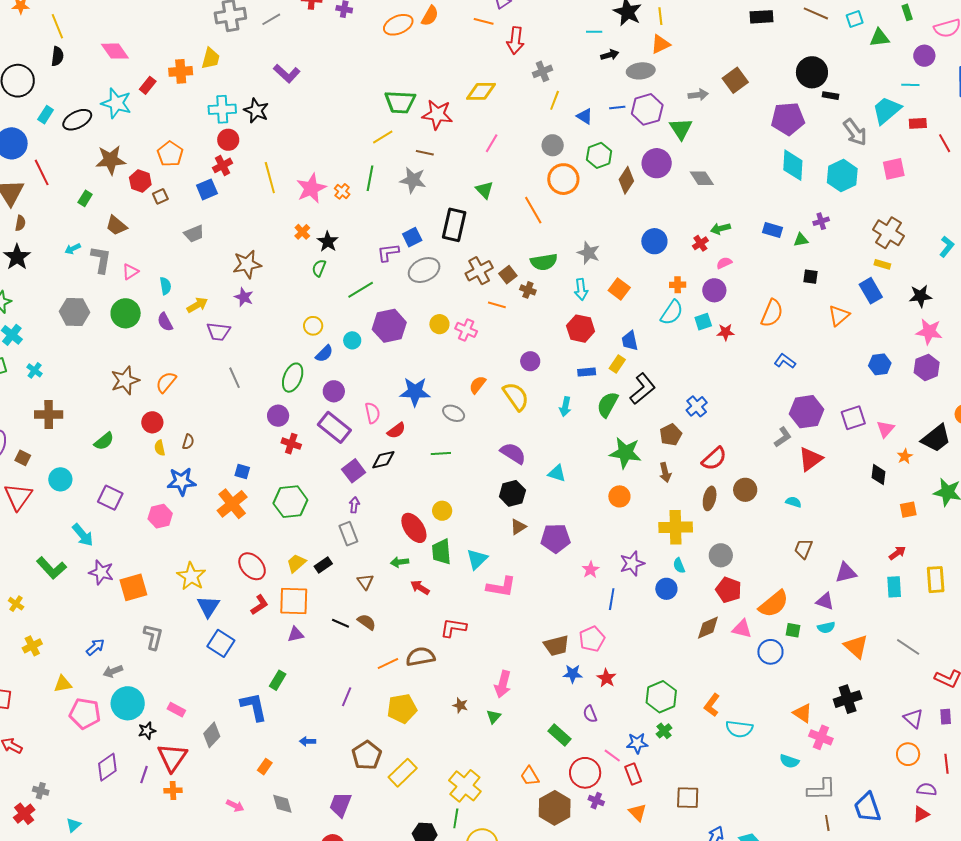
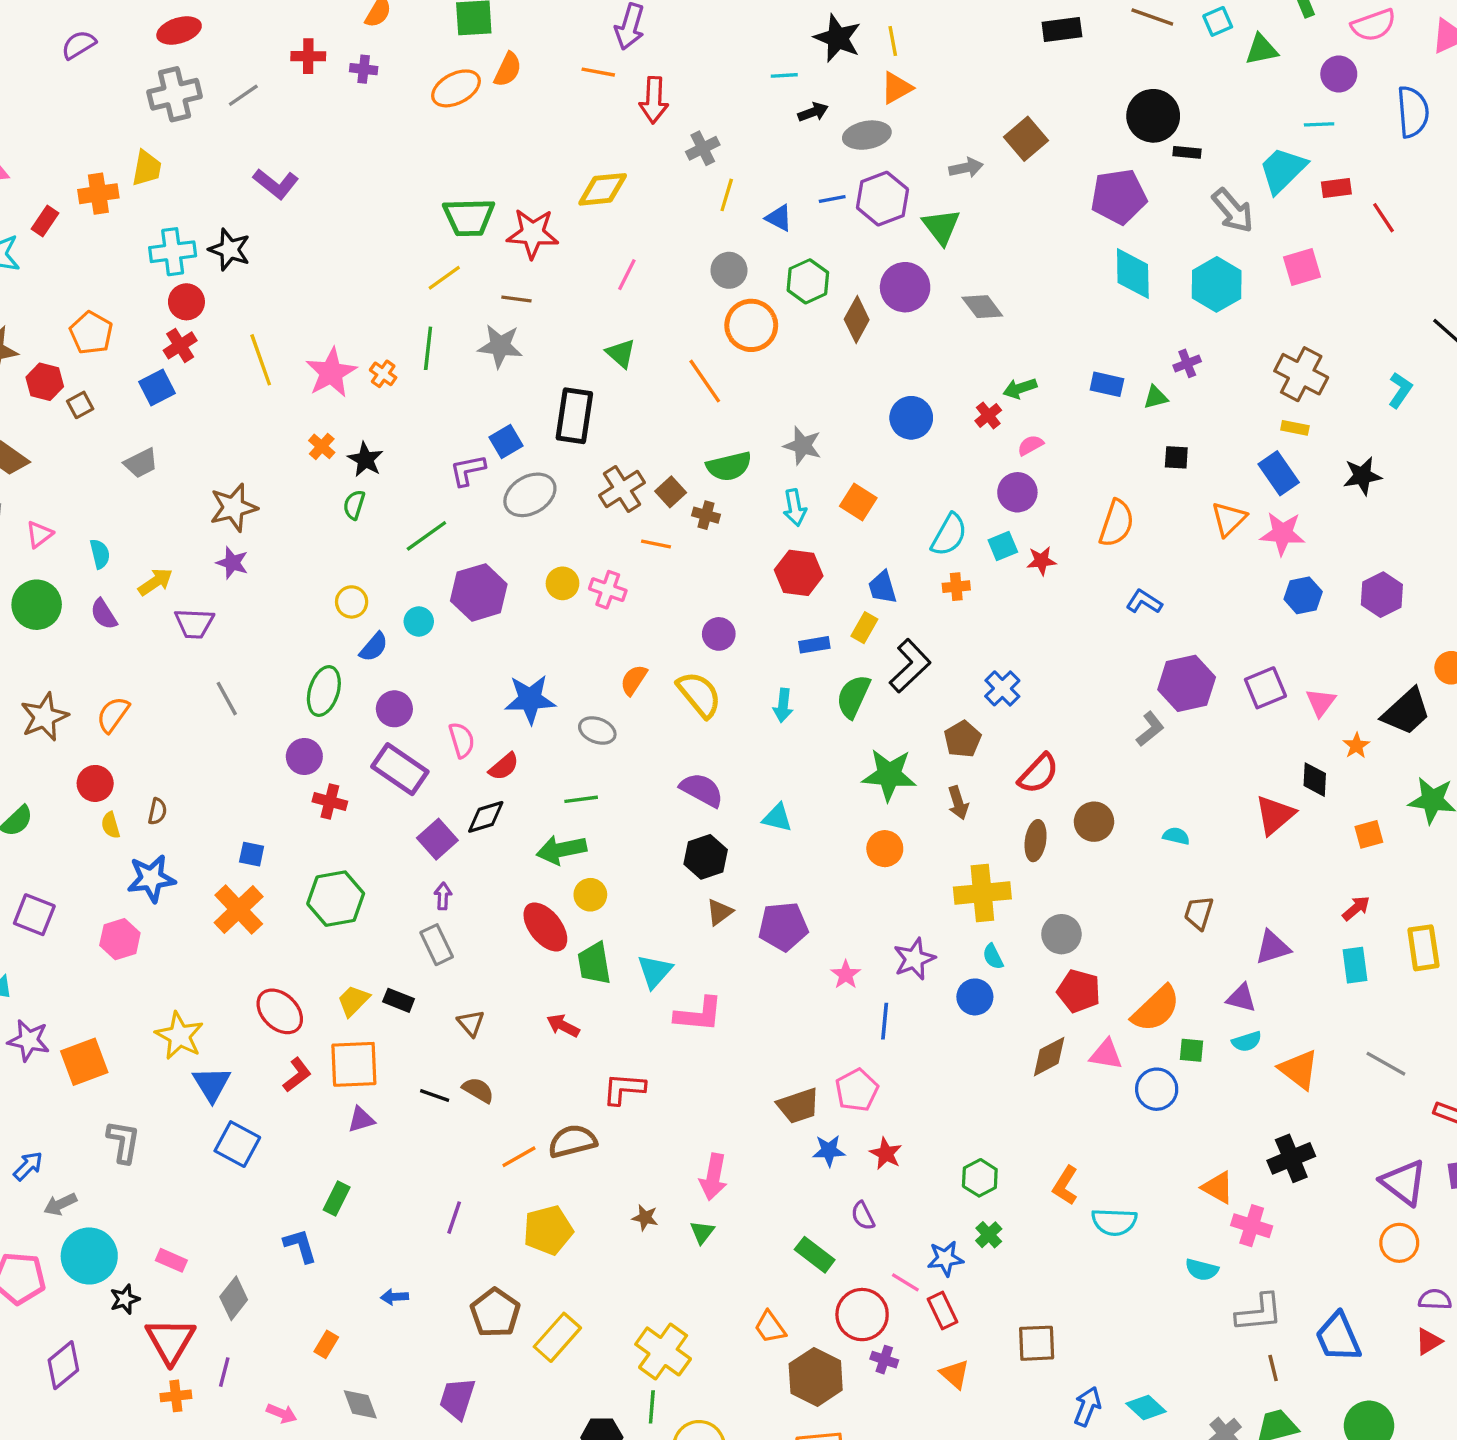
orange cross: (678, 285) -> (956, 587), moved
pink star: (929, 332) -> (1282, 534), moved
red triangle: (810, 459) -> (1275, 815), moved
green arrow: (400, 562) -> (561, 850), moved, size x1.6
black rectangle: (323, 565) -> (399, 1000), turned 60
green hexagon: (661, 697) -> (980, 1178), size x0.7
blue L-shape: (254, 707) -> (300, 1246), size x0.7
purple triangle: (913, 718) -> (1404, 1183), size x1.4
purple line: (144, 775) -> (224, 1372), moved

